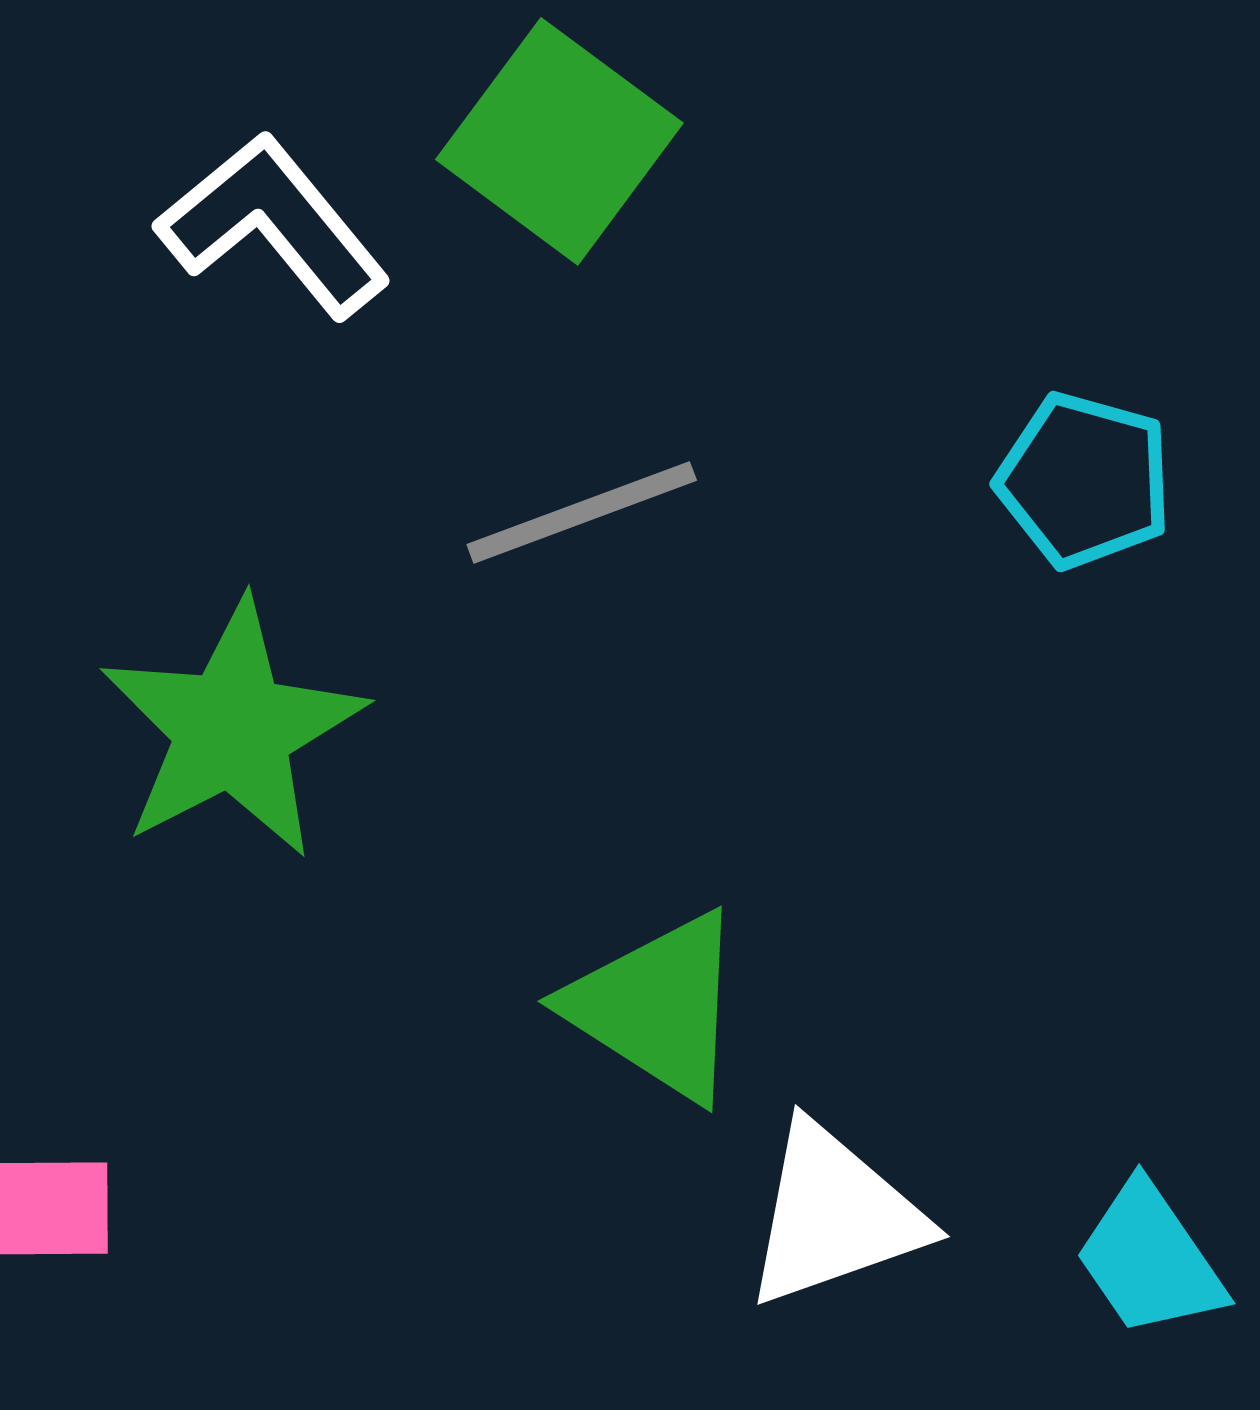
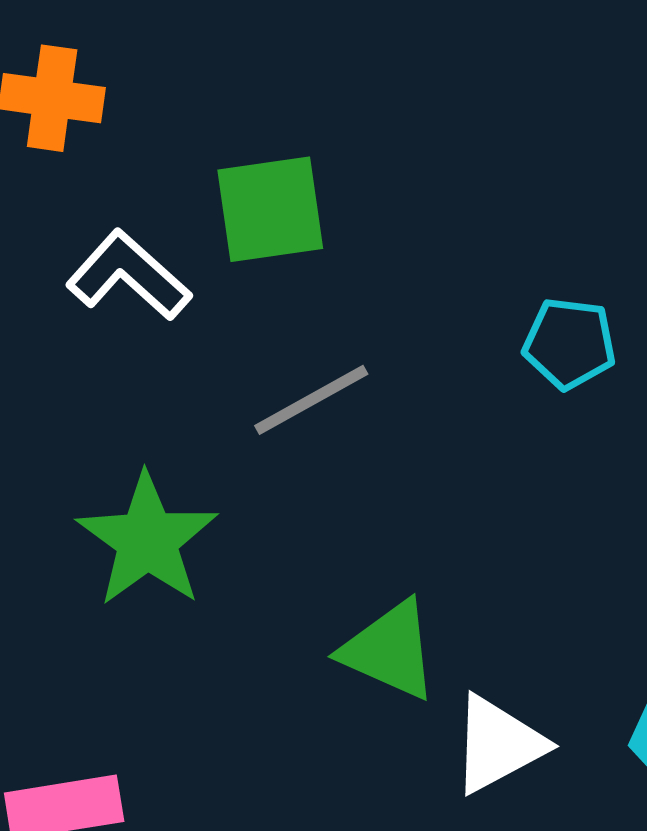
green square: (559, 141) -> (270, 209), turned -36

